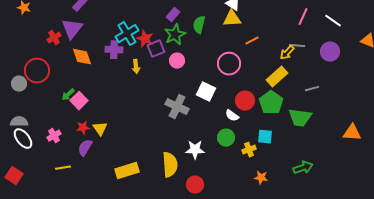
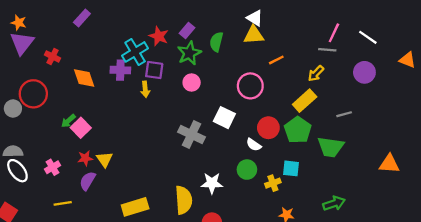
purple triangle: (72, 29) -> (22, 43), moved
red cross: (54, 38) -> (53, 57), turned -32
red star: (145, 39) -> (159, 36), moved
gray line: (297, 46) -> (327, 50), moved
purple square: (156, 49) -> (154, 70), moved, turned 30

